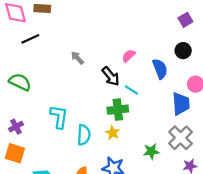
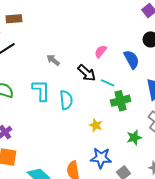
green cross: (118, 110) -> (120, 101), moved
cyan L-shape: (59, 117) -> (41, 90), moved
cyan semicircle: (84, 135) -> (66, 100), moved

